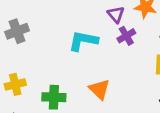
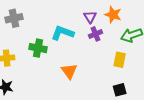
green cross: (54, 97) -> (38, 48), moved

